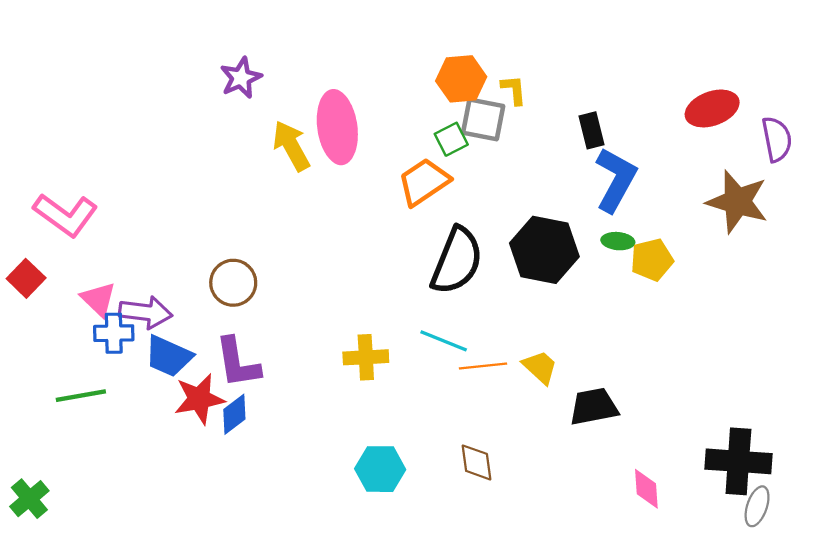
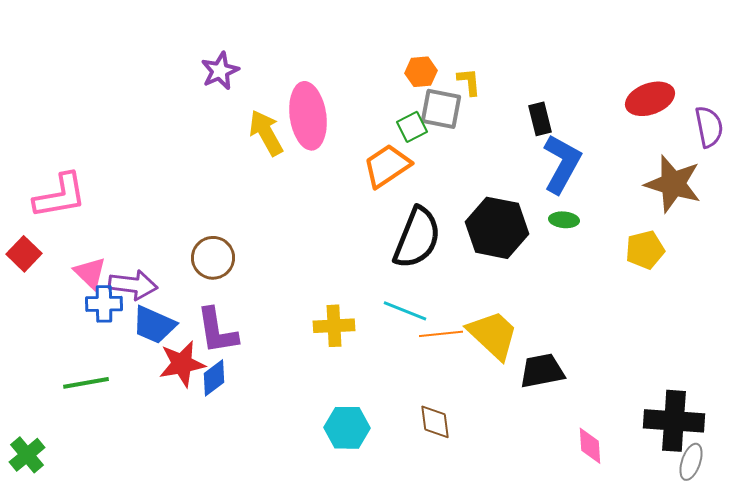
orange hexagon: (461, 79) -> (421, 72), size x0.7
pink L-shape: (66, 215) -> (60, 196), turned -46
yellow pentagon: (652, 260) -> (645, 250), moved
yellow trapezoid: (540, 367) -> (493, 335), size x1.6
green line: (81, 396) -> (86, 383), moved

